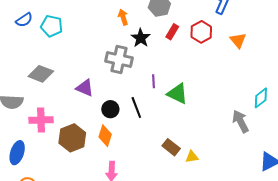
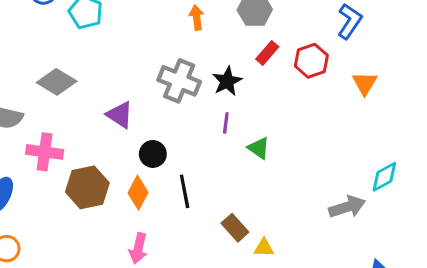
black star: (141, 38) -> (227, 81), moved
green triangle: (177, 94) -> (259, 148), size x0.7
black line: (136, 107) -> (185, 191), moved
gray arrow: (241, 121) -> (347, 207), turned 90

